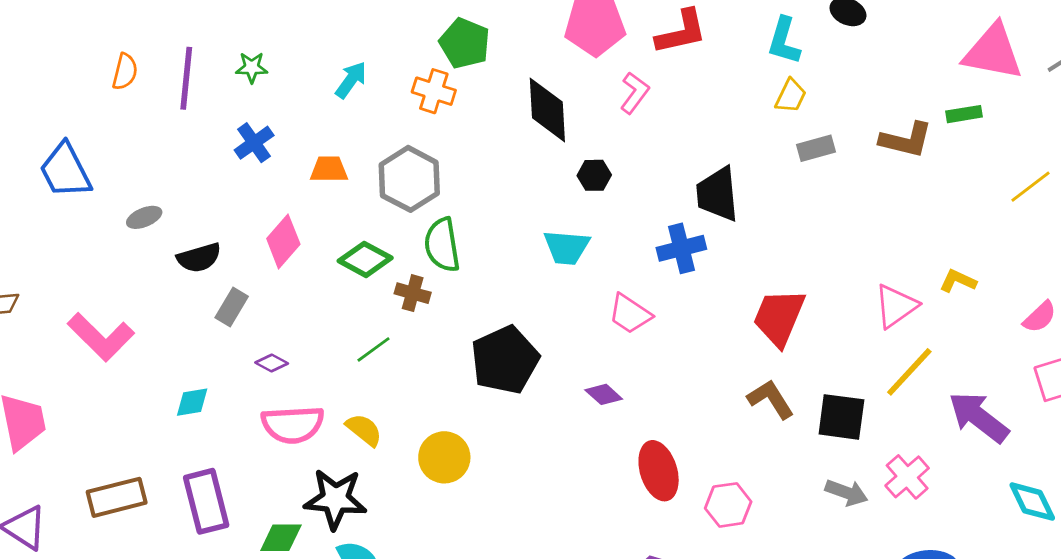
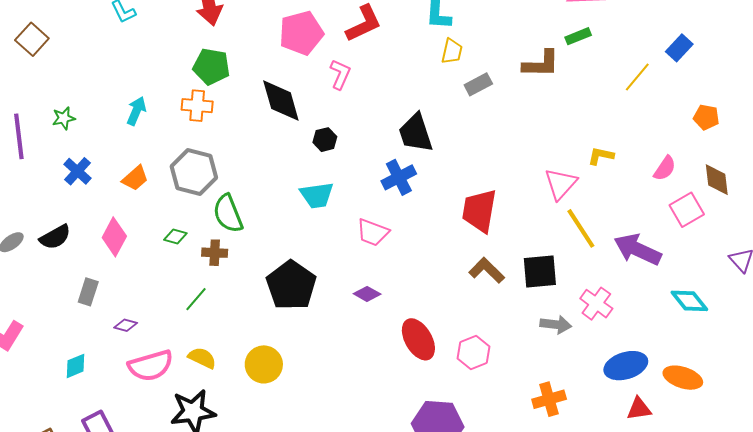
orange trapezoid: (329, 169) -> (135, 178), turned 152
black semicircle: (199, 258) -> (55, 237), moved
green diamond: (365, 259) -> (175, 236), size x0.6
yellow line: (909, 372) -> (581, 228), turned -63

